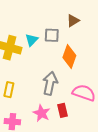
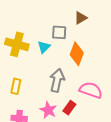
cyan triangle: (32, 40) -> (44, 47), moved
red rectangle: (63, 110) -> (69, 108), turned 48

